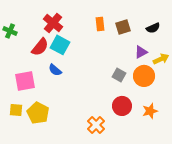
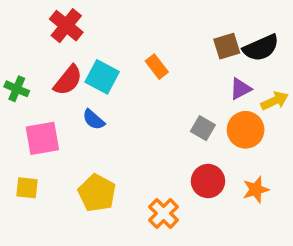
red cross: (53, 23) -> (66, 26), moved
orange rectangle: (100, 24) -> (157, 67), moved, turned -32
brown square: (123, 27) -> (227, 46), moved
black semicircle: (153, 28) -> (261, 48), size x1.5
green cross: (10, 31) -> (17, 89), moved
yellow pentagon: (38, 113) -> (97, 193), moved

